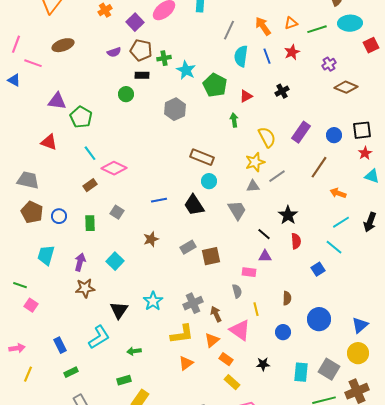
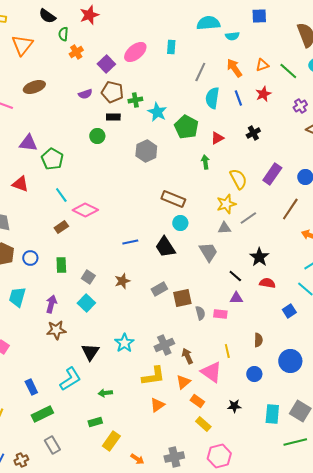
green line: (317, 29) -> (288, 71), turned 60
gray square: (117, 212) -> (88, 277), moved
red semicircle: (296, 241) -> (267, 283), turned -77
gray semicircle: (237, 291) -> (200, 313), moved
green rectangle: (71, 372) -> (42, 414), size x1.5

